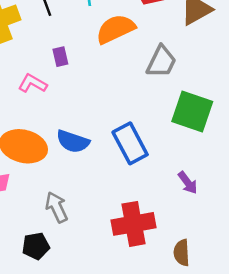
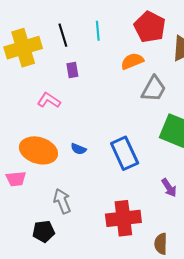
orange semicircle: (115, 29) -> (132, 61), moved, size x0.7
purple rectangle: (60, 57) -> (72, 70), moved
blue semicircle: (73, 141) -> (78, 149), size x0.6

